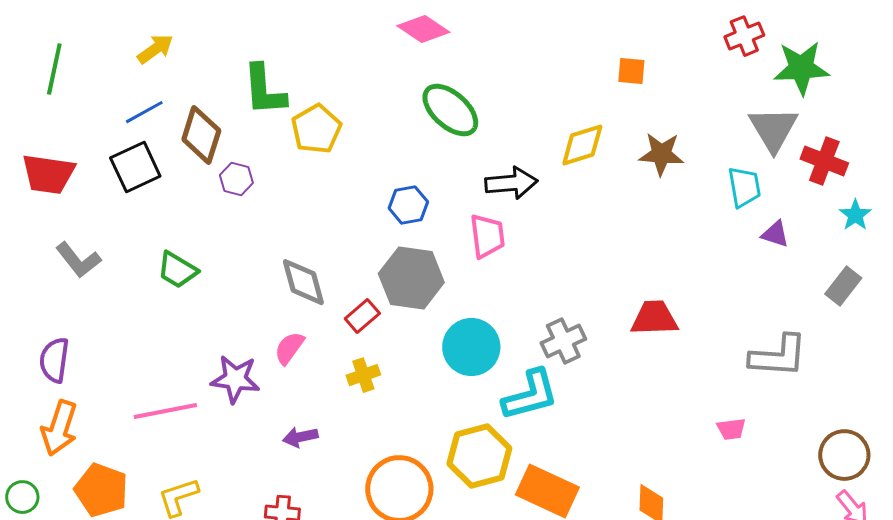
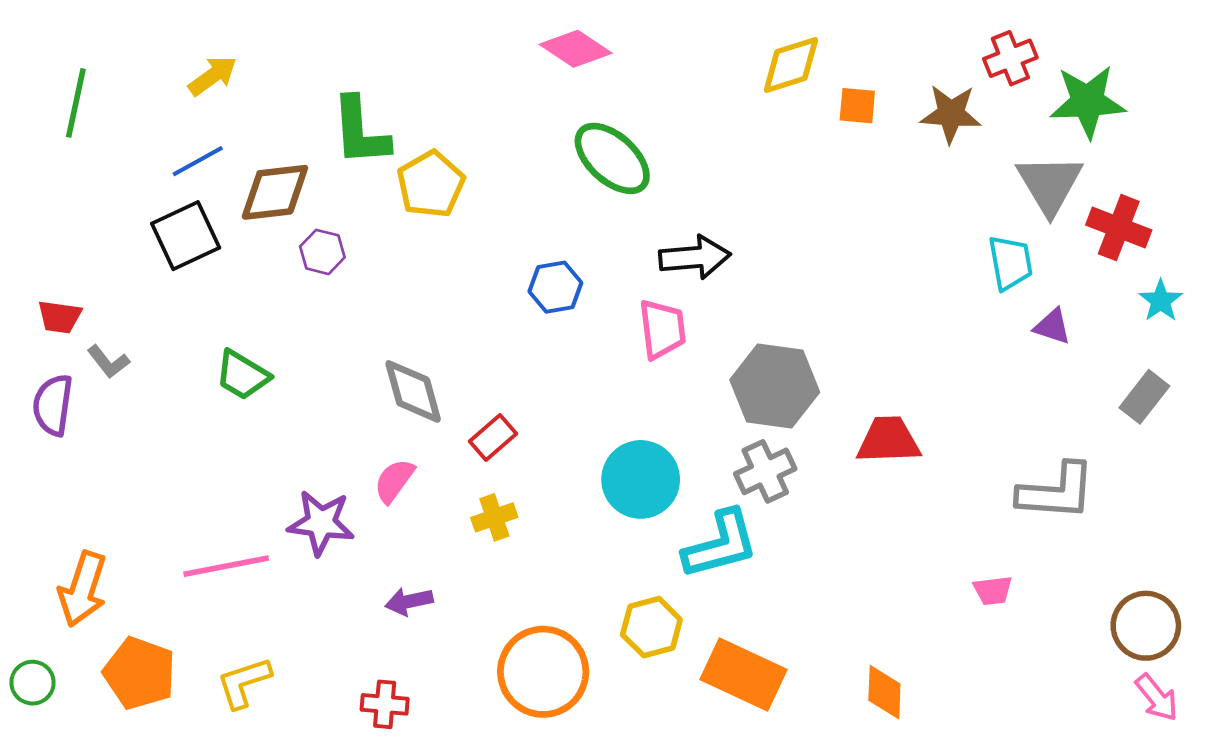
brown diamond: (201, 135) -> (275, 192), turned 66
yellow diamond: (582, 145) -> (791, 65), moved
brown star: (661, 154) -> (951, 114), moved
red trapezoid: (48, 174) -> (60, 317), moved, size x0.6
gray L-shape: (78, 260) -> (108, 362), size x0.7
gray hexagon: (411, 278) -> (775, 386), moved
purple semicircle: (54, 360) -> (53, 405), moved
yellow hexagon: (479, 456) -> (651, 627), size x0.7

